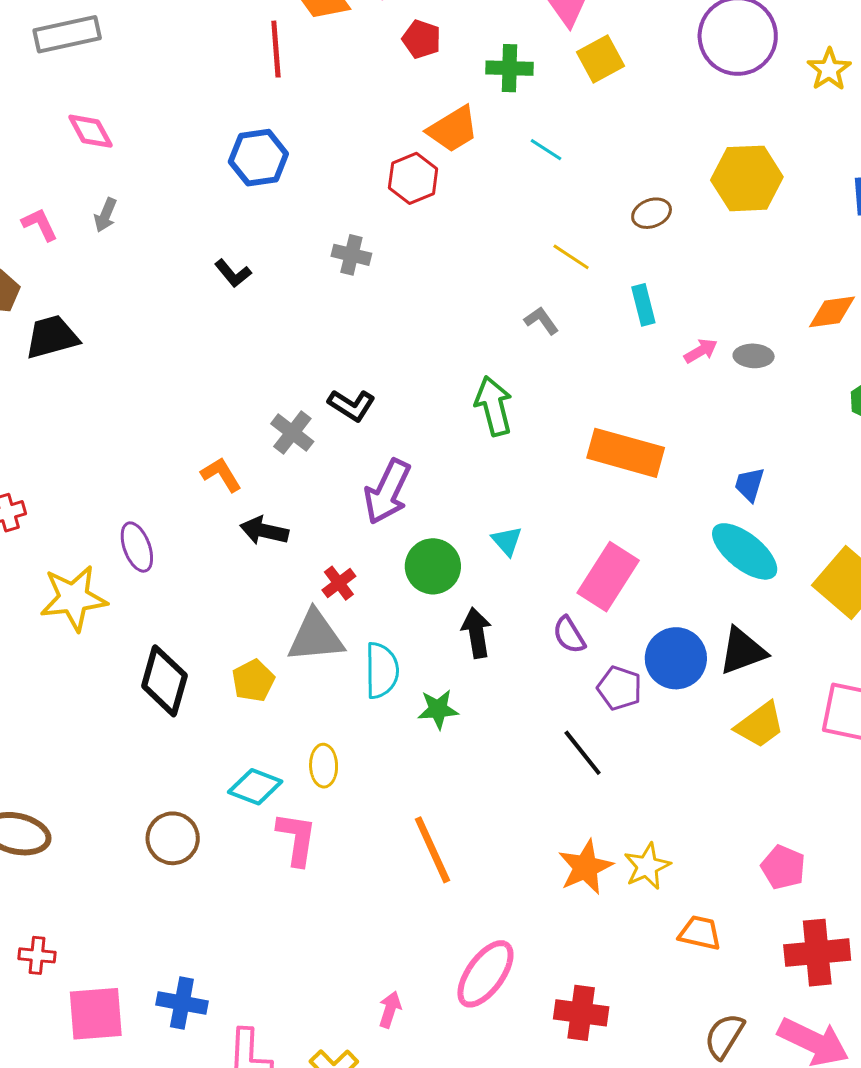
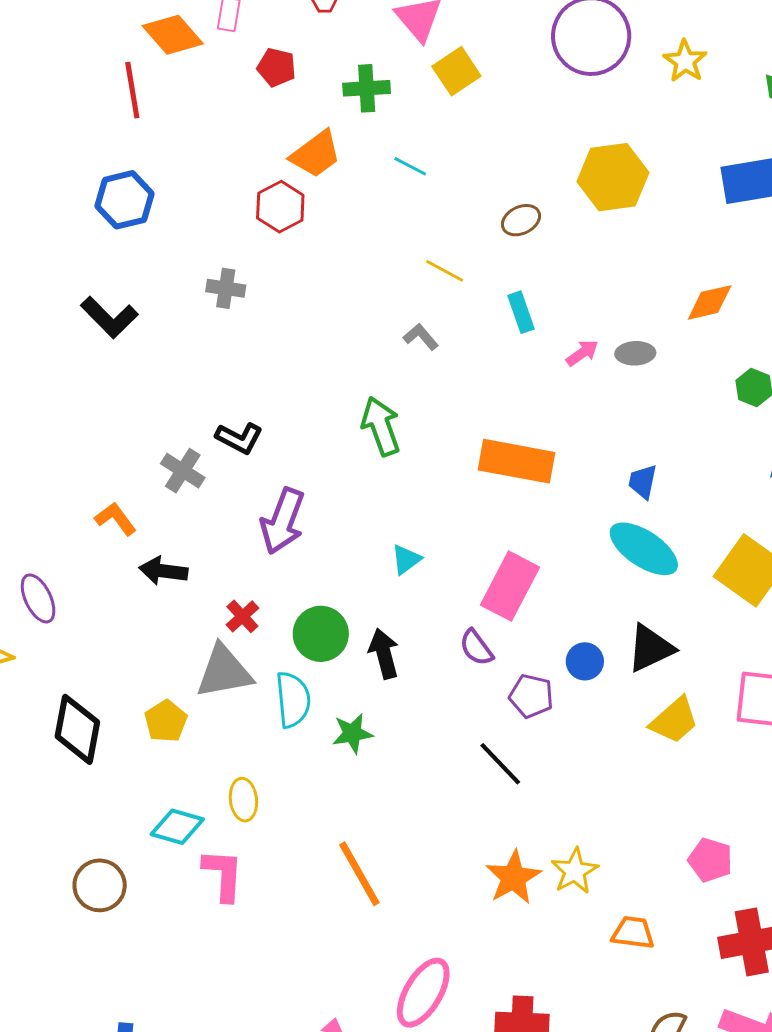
black L-shape: (233, 273) -> (109, 317), size x1.5
cyan triangle: (507, 541) -> (406, 559), turned 40
green circle: (433, 566) -> (321, 634), moved
blue circle: (676, 658) -> (585, 661), size x0.6

